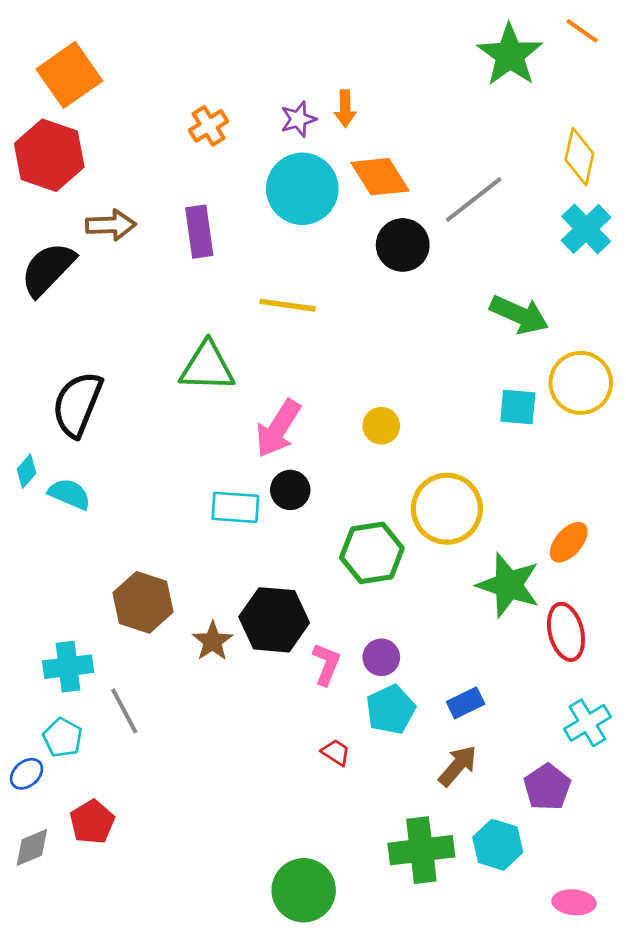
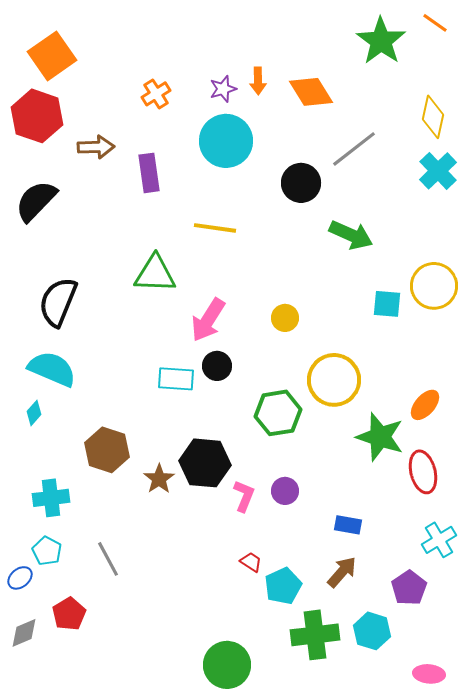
orange diamond: (380, 177) -> (311, 92), moved
brown arrow: (111, 225) -> (96, 147), moved
green arrow: (519, 315) -> (351, 235), moved
cyan diamond: (27, 471) -> (34, 413), moved
cyan semicircle: (69, 494) -> (52, 369), size x1.5
blue rectangle: (466, 703) -> (348, 525), turned 36
cyan pentagon: (391, 710) -> (283, 586), moved
gray line: (124, 711) -> (108, 559), moved

